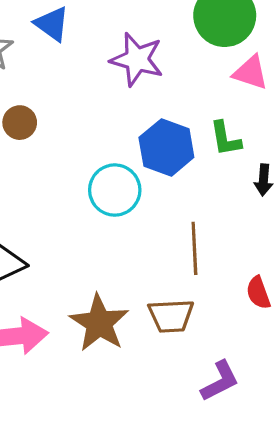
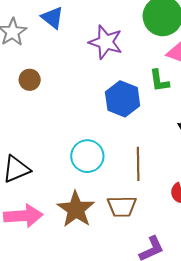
green L-shape: (225, 139) -> (159, 81), moved
cyan circle: (115, 190) -> (87, 156), moved

